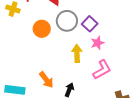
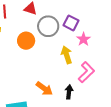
pink L-shape: (102, 70) -> (86, 72), moved

